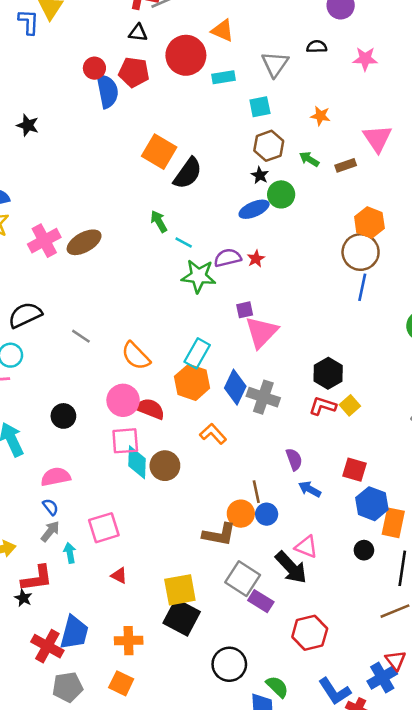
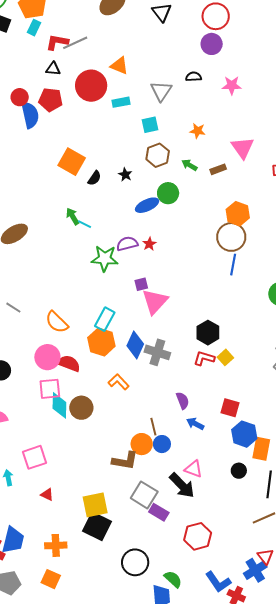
black semicircle: (188, 173) -> (94, 178), size x0.6
black star: (260, 175) -> (125, 175), moved
cyan line: (184, 242) -> (85, 224), moved

